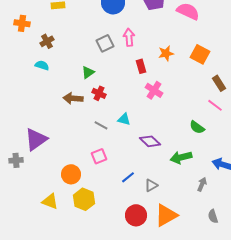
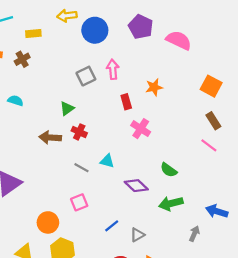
brown cross: (47, 41) -> (22, 59), moved
orange square: (200, 54) -> (211, 86), moved
green semicircle: (197, 127) -> (169, 170), moved

